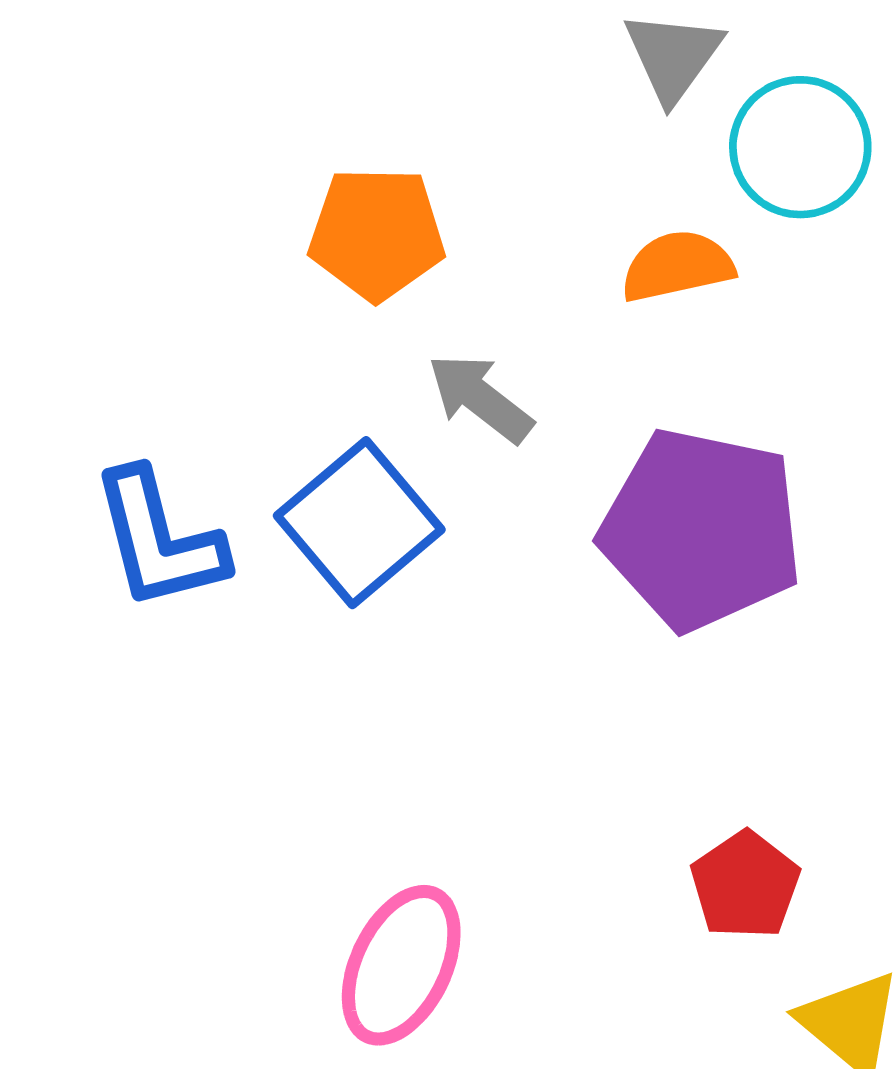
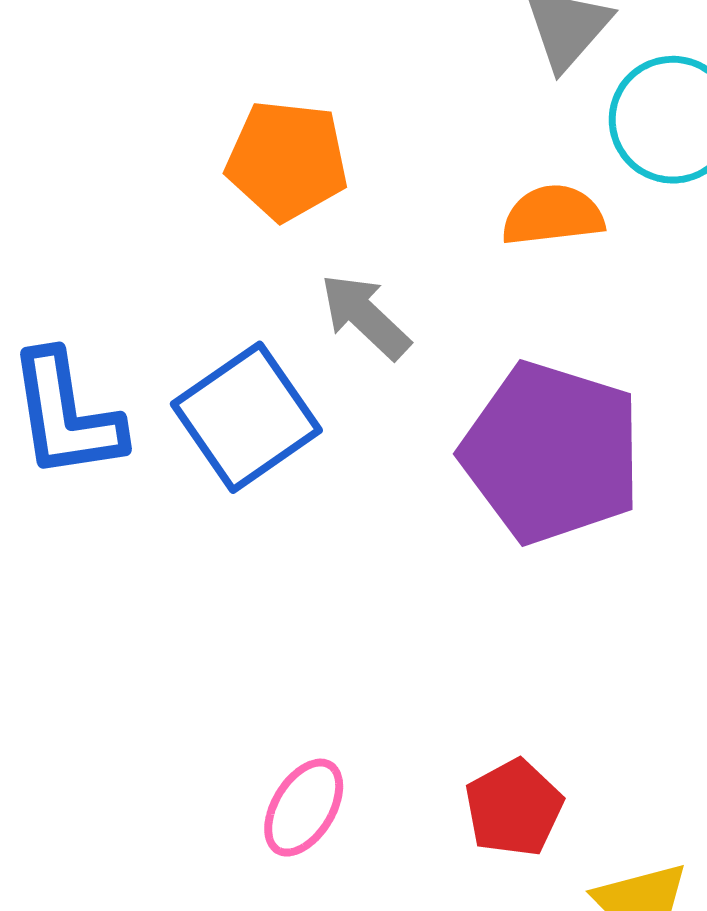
red pentagon: (745, 885) -> (514, 808), moved
pink ellipse: (401, 965) -> (304, 808), moved, size x0.7

